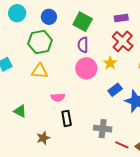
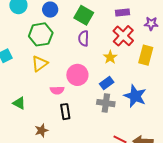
pink circle: (86, 68) -> (77, 75), moved
yellow triangle: (40, 71) -> (40, 64), turned -42
blue rectangle: (115, 90) -> (107, 83), moved
gray cross: (103, 129) -> (106, 103), moved

